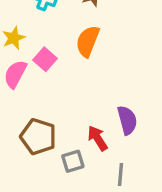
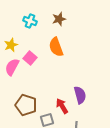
orange semicircle: (88, 41) -> (56, 47), turned -42

